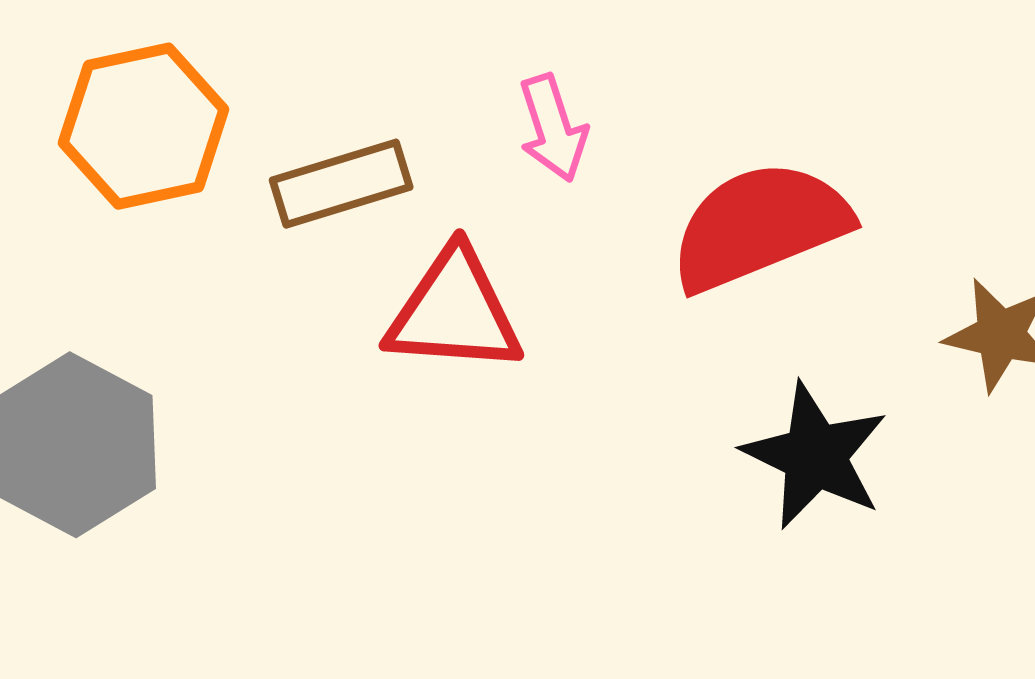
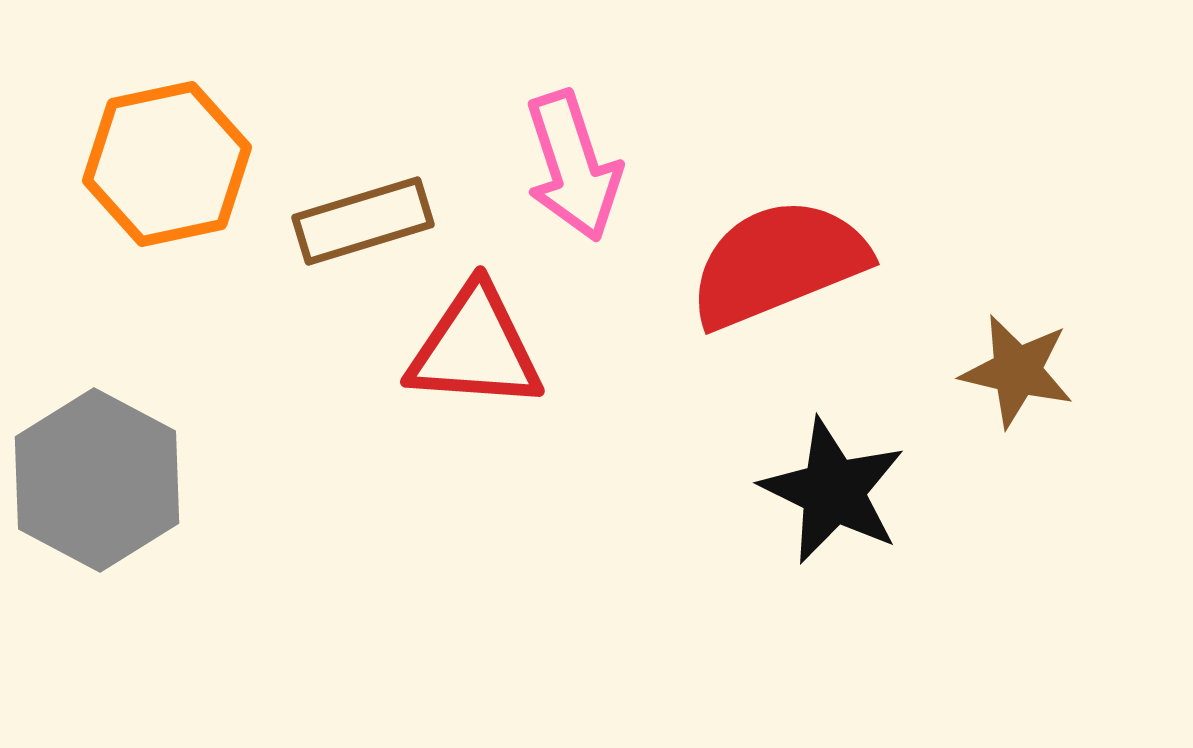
pink arrow: (553, 128) -> (573, 166), size x1.4

